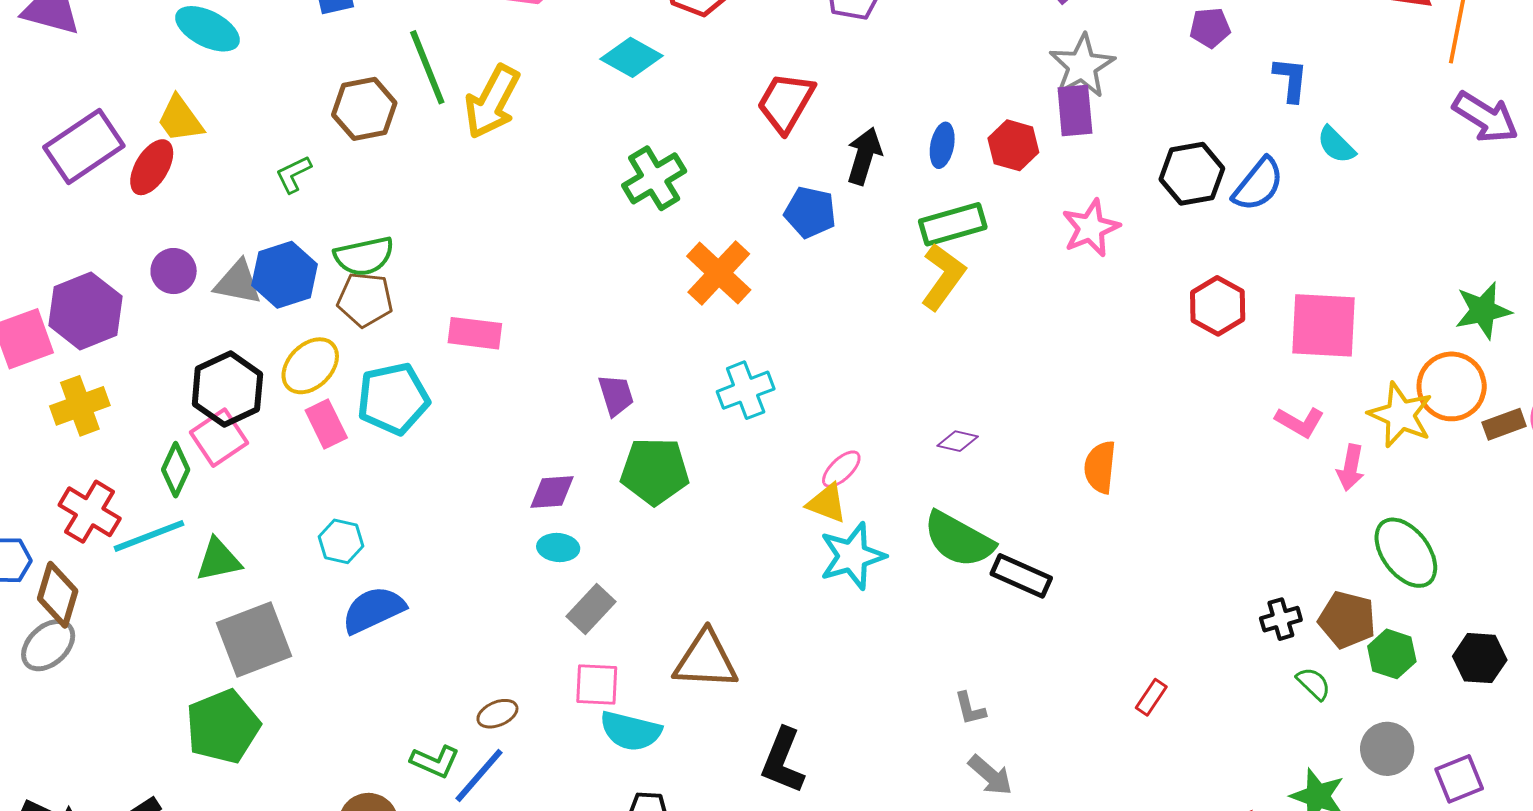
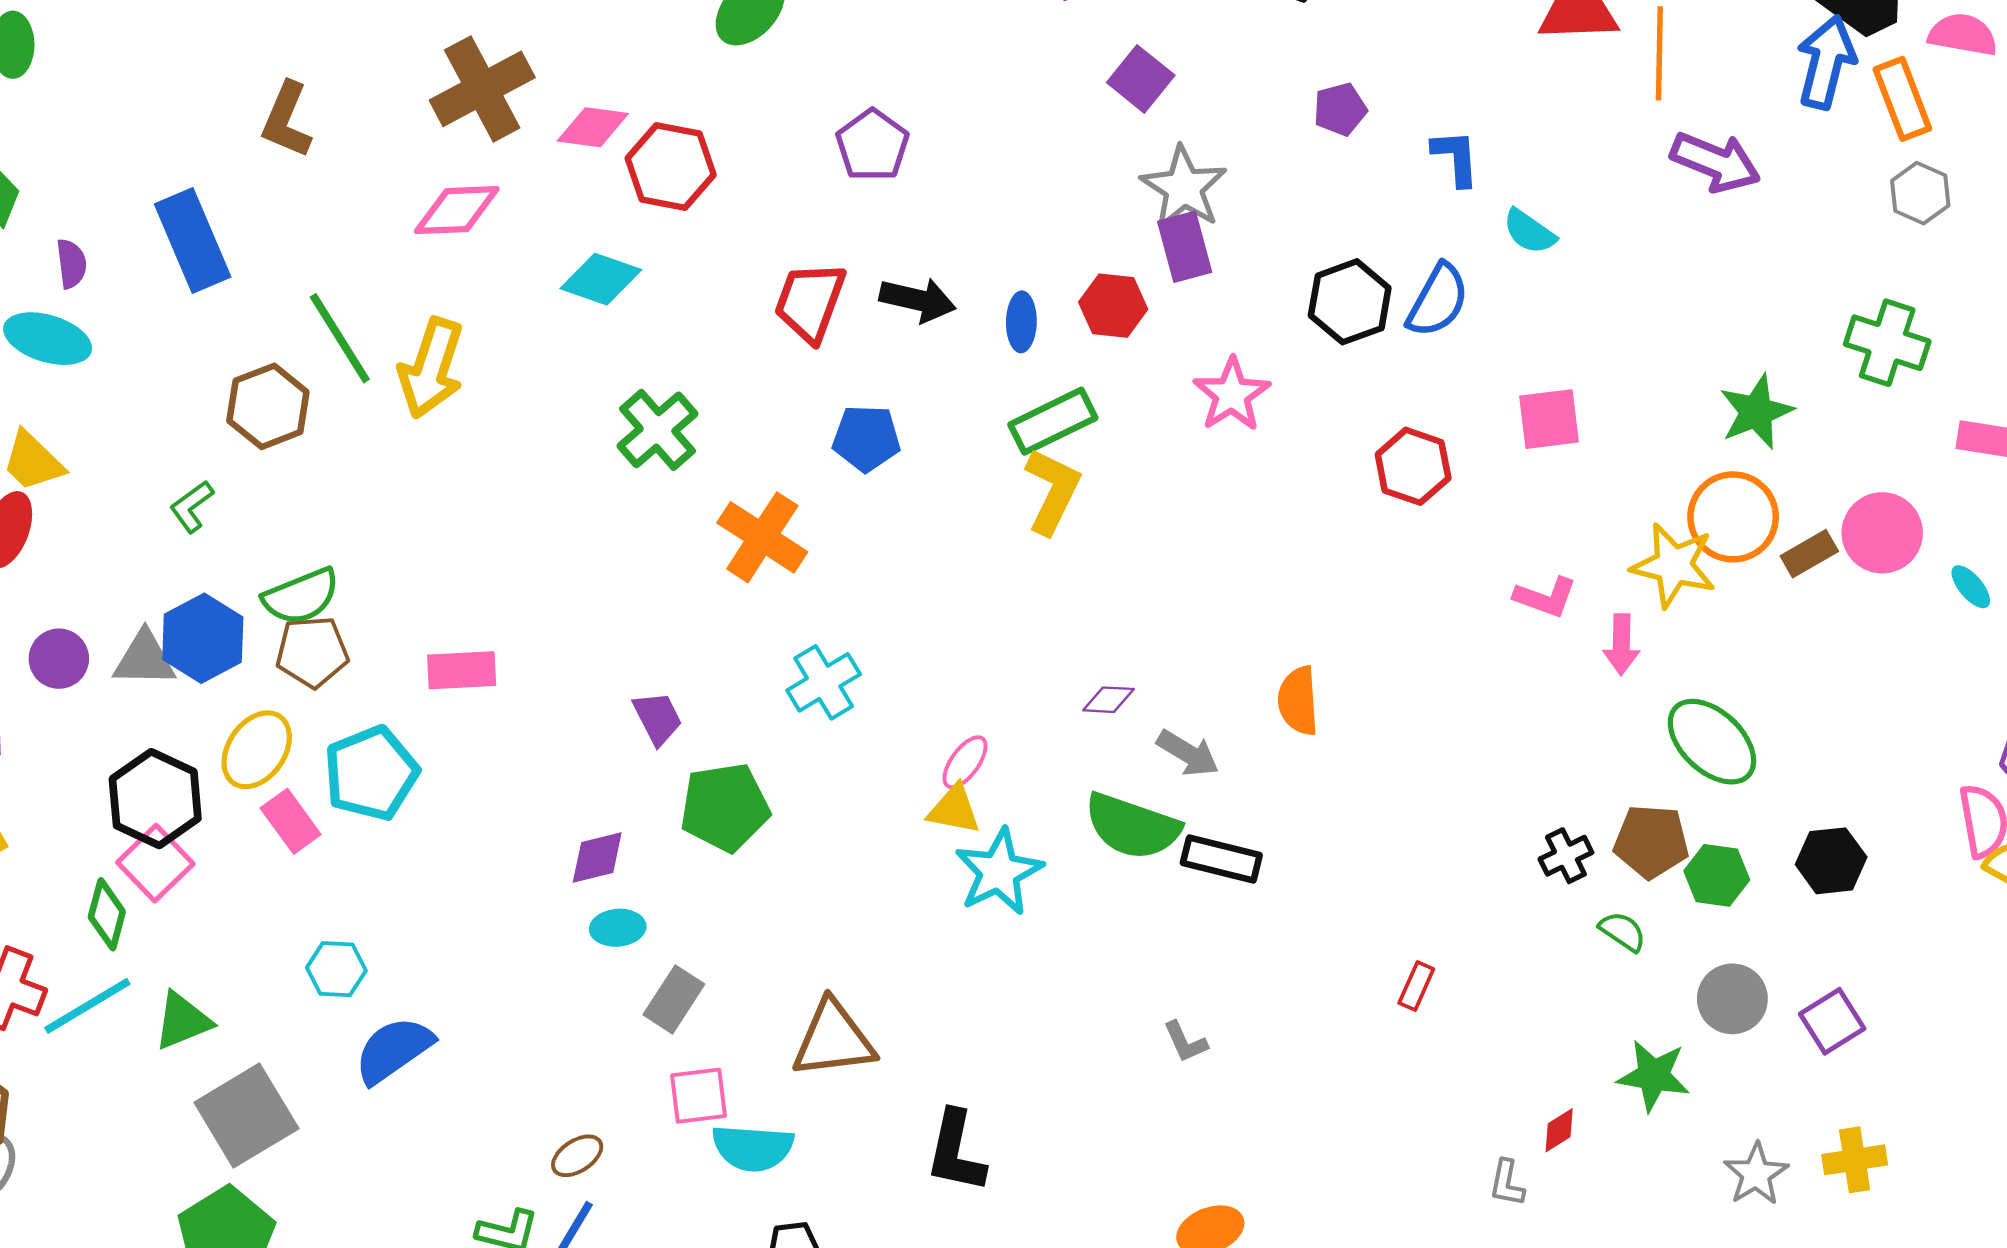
black arrow: (864, 156) -> (918, 300), moved, turned 96
pink square: (1324, 325) -> (1549, 419), moved, size x0.7
gray arrow: (990, 775) -> (1188, 753), moved

